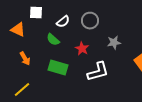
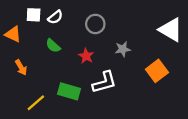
white semicircle: (63, 22) -> (55, 17), moved
green rectangle: (58, 68) -> (69, 91), moved
yellow line: (22, 90) -> (36, 103), moved

